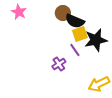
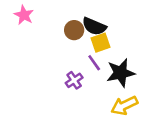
brown circle: (63, 13) -> (74, 30), moved
black star: (96, 40) -> (121, 73), moved

